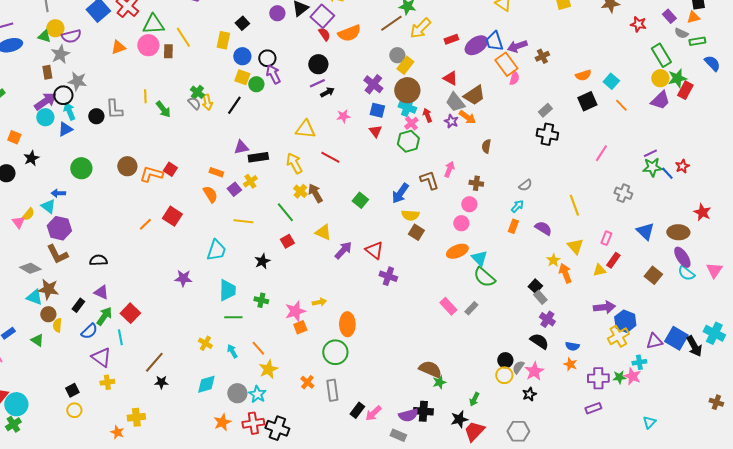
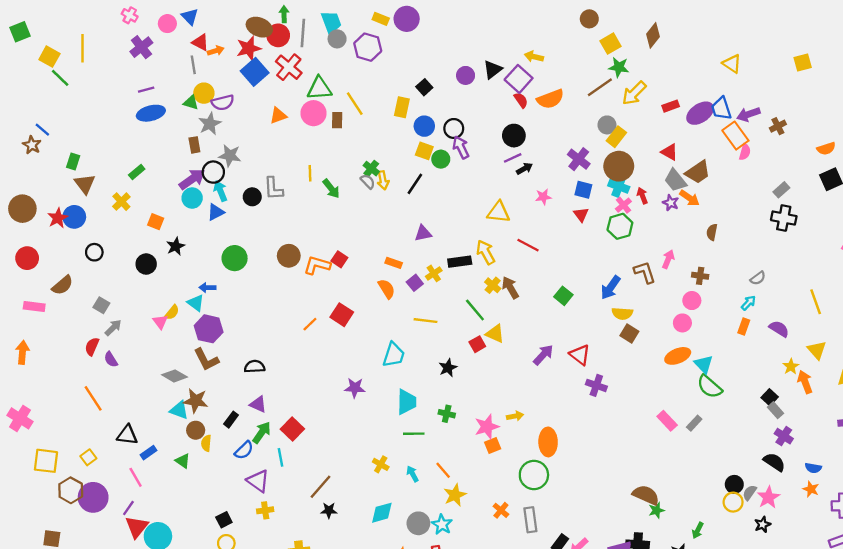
black rectangle: (258, 157) -> (460, 262), moved
yellow triangle: (323, 232) -> (495, 334), moved

